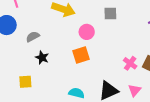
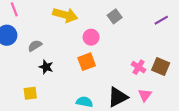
gray square: (110, 14) -> (115, 16), turned -32

